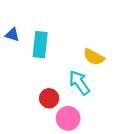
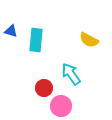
yellow semicircle: (94, 57) -> (89, 40), moved

